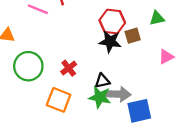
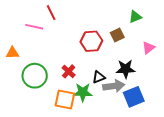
red hexagon: (112, 22) -> (91, 41), moved
black star: (110, 41) -> (126, 69), moved
green star: (100, 97) -> (83, 92), moved

